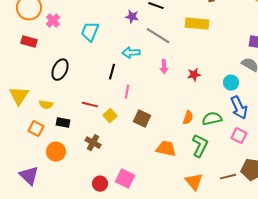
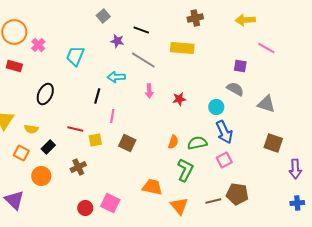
yellow square: (110, 116) -> (95, 140), turned 32
black rectangle: (63, 123) -> (48, 147), turned -56
pink square: (239, 136) -> (224, 160), turned 35
brown cross: (93, 143) -> (78, 167), turned 35
orange trapezoid: (166, 149) -> (152, 187), moved

